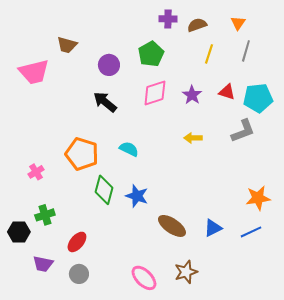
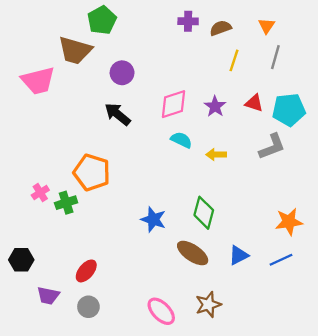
brown trapezoid: (67, 45) -> (75, 50), size x1.5
green pentagon: (151, 54) -> (102, 20), moved
cyan semicircle: (129, 149) -> (181, 140), moved
green diamond: (104, 190) -> (204, 213), moved
green cross: (45, 215) -> (66, 203), moved

